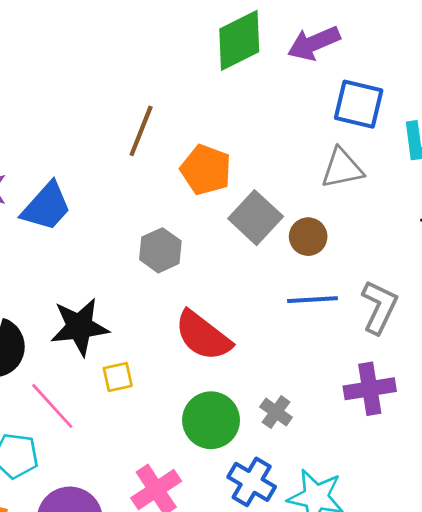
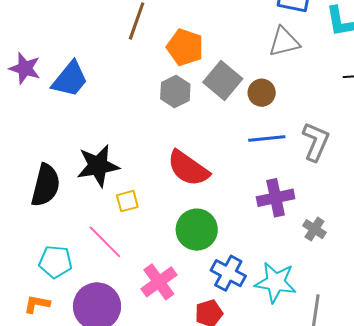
gray hexagon: (160, 250) -> (175, 91), moved
purple cross: (370, 389) -> (276, 198), moved
pink line: (52, 406) -> (105, 242), moved
gray cross: (276, 412) -> (314, 229), moved

